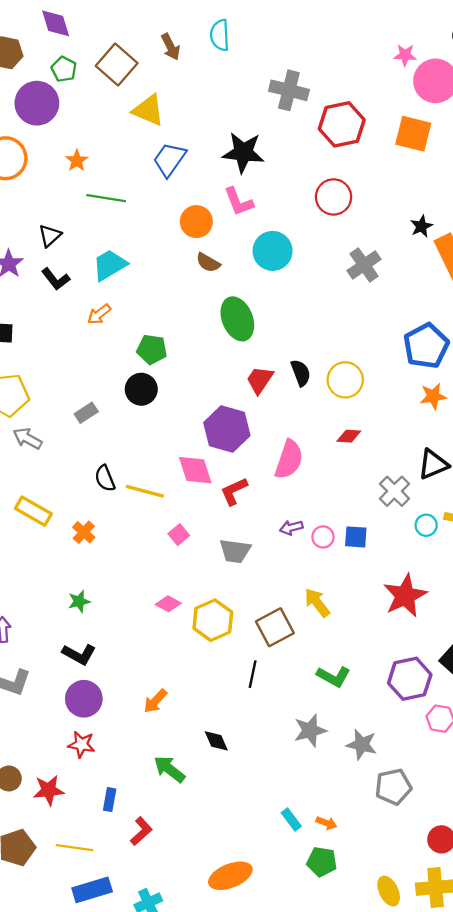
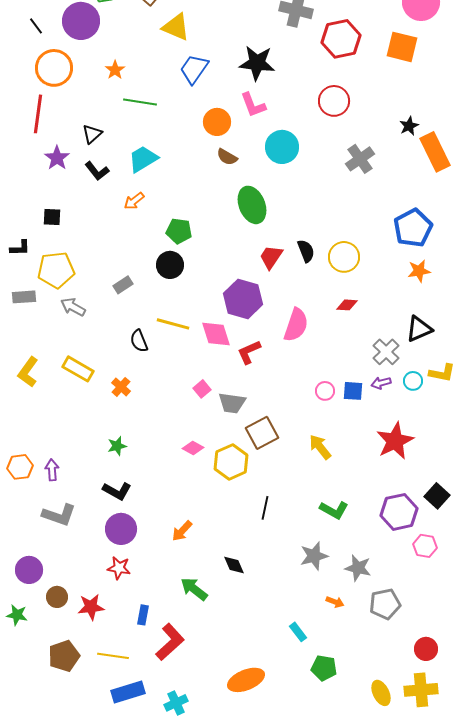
yellow line: (145, 491) -> (173, 324), moved
purple arrow: (291, 528) -> (381, 383), moved
gray trapezoid: (235, 551) -> (232, 403), moved
brown square: (275, 627) -> (262, 433), moved
orange arrow: (326, 823) -> (335, 602), moved
red L-shape: (141, 831) -> (170, 642), size x1.5

